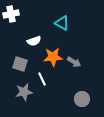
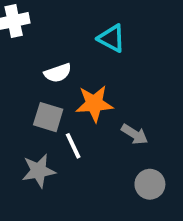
gray arrow: (74, 62) -> (135, 134), moved
gray square: (20, 64) -> (48, 117), moved

